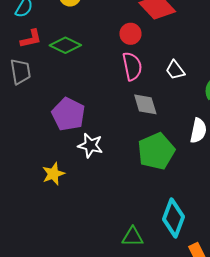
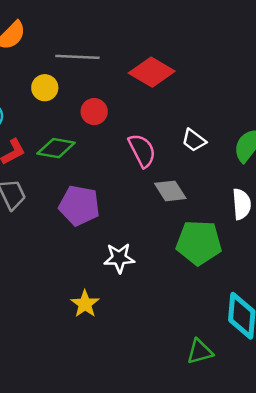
red circle: (130, 34) -> (94, 112), moved
purple pentagon: (68, 114) -> (79, 205), moved
green pentagon: (156, 151) -> (199, 243), turned -30

